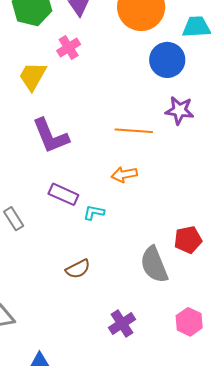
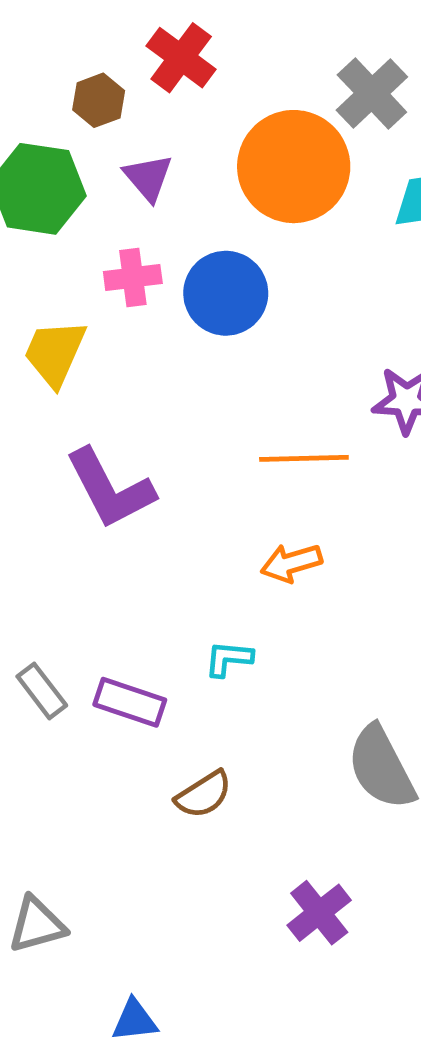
pink cross: (69, 47) -> (133, 278), turned 30
blue circle: (167, 60) -> (226, 293), moved
purple rectangle: (63, 194) -> (130, 702), moved

